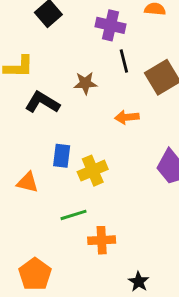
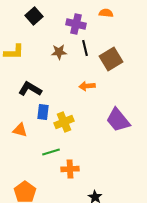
brown star: (85, 83) -> (59, 52), moved
black L-shape: (42, 102) -> (30, 89), moved

